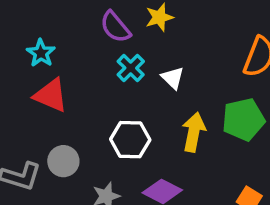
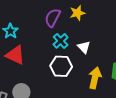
purple semicircle: (115, 27) -> (53, 18), turned 66
white hexagon: (130, 140) -> (61, 66), moved

